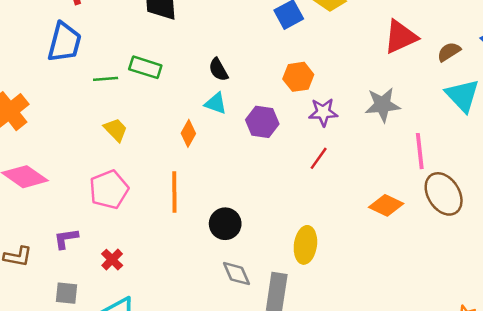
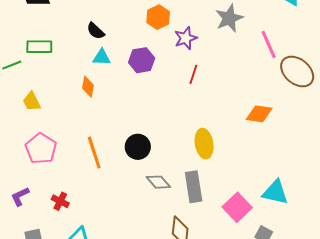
yellow trapezoid: (116, 130) -> (32, 102), turned -145
orange line: (174, 192) -> (94, 153), moved
orange diamond: (386, 205) -> (259, 114), moved

